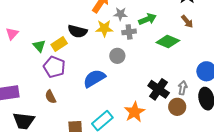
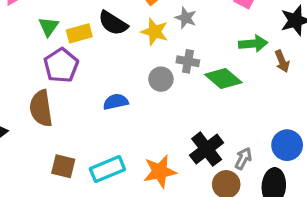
green arrow: (147, 19) -> (253, 44), moved
gray cross: (129, 32) -> (188, 61), moved
green diamond: (168, 41) -> (223, 78), moved
blue semicircle: (94, 78) -> (116, 102), size x0.7
brown semicircle: (50, 97) -> (41, 108), size x1.6

